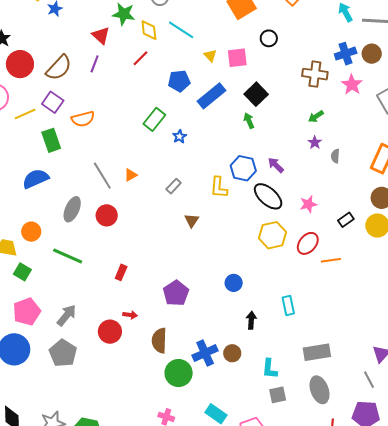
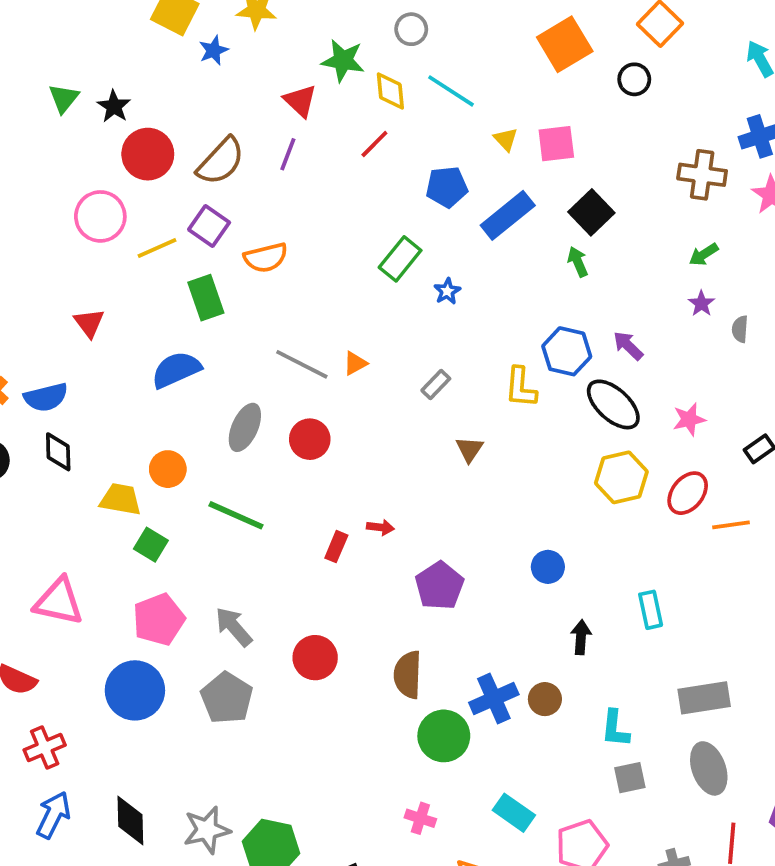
black circle: (269, 38) -> (634, 79), moved
gray line: (102, 176) -> (302, 364), turned -32
gray arrow: (67, 315) -> (234, 627), turned -80
red arrow: (130, 315) -> (380, 527), moved

